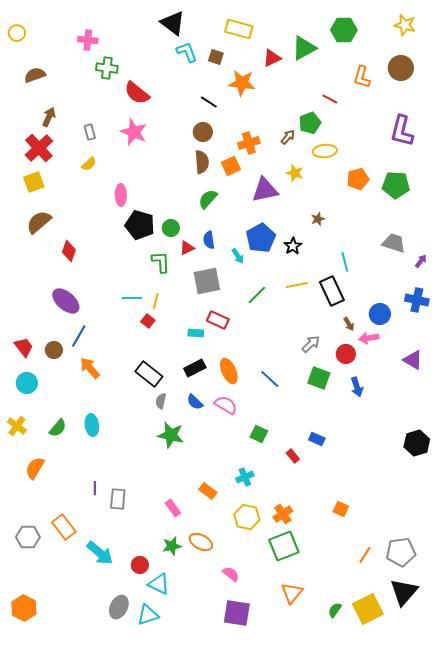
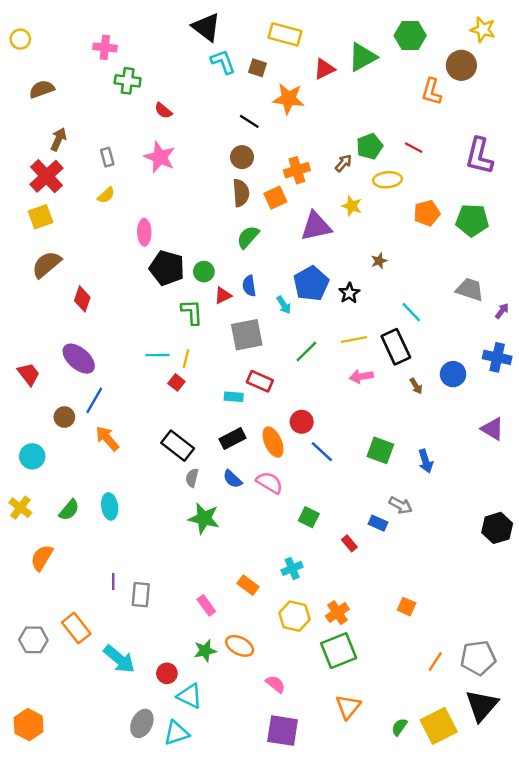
brown circle: (401, 68) -> (461, 65), moved
red semicircle: (137, 93) -> (163, 111), size x0.6
red line: (330, 99) -> (414, 148), moved
cyan line: (345, 262) -> (411, 312), turned -30
pink arrow: (369, 338) -> (361, 376), moved
gray arrow: (311, 344) -> (401, 505), moved, turned 72
red trapezoid: (24, 347) -> (29, 374), moved
red circle: (346, 354) -> (302, 422), moved

